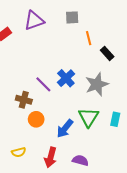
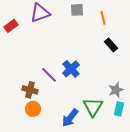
orange line: (89, 38) -> (103, 18), moved
gray star: (97, 84) -> (116, 90), moved, size x0.7
orange circle: (36, 119) -> (33, 109), moved

